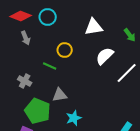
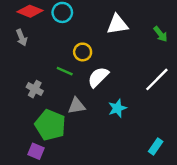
gray arrow: (26, 38) -> (22, 38), moved
white semicircle: (105, 56) -> (98, 77), moved
cyan star: (74, 118) -> (117, 108), moved

